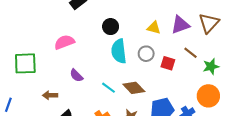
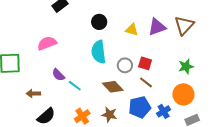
black circle: (111, 27) -> (99, 22), moved
brown line: (191, 53) -> (146, 82), moved
gray circle: (146, 54) -> (125, 65), moved
cyan line: (109, 88) -> (75, 86), moved

